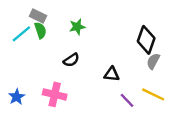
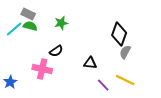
green semicircle: (40, 30) -> (30, 26), turned -56
pink cross: (55, 94) -> (42, 69), moved

